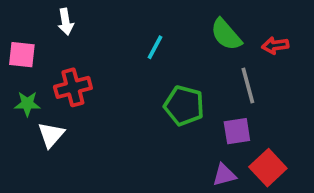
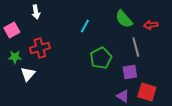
pink square: (22, 55) -> (12, 30), turned -35
green pentagon: (184, 106) -> (101, 58), turned 30
red square: (268, 168) -> (147, 92), turned -30
purple triangle: (224, 175) -> (123, 96), turned 48

